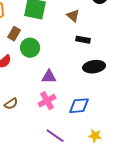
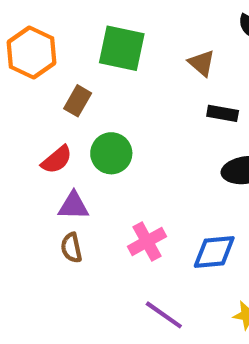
green circle: (30, 48) -> (111, 153), moved
purple triangle: (49, 77) -> (73, 206), moved
brown semicircle: (11, 104) -> (71, 248), turned 112

